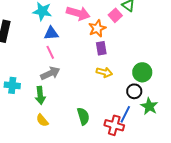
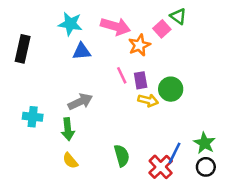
purple rectangle: (101, 48) -> (141, 80), moved
pink line: (50, 52) -> (122, 75), moved
green circle: (142, 72) -> (171, 89), moved
black circle: (134, 91) -> (206, 167), moved
red cross: (114, 125) -> (161, 167), turned 30

